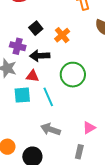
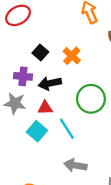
cyan square: (22, 95) -> (37, 131), turned -36

